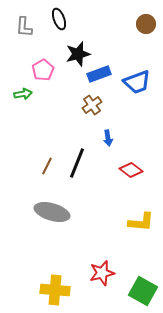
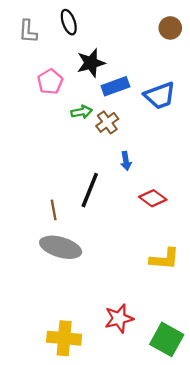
green arrow: (23, 94) -> (82, 112), moved
brown line: (47, 166) -> (54, 210), moved, turned -36

